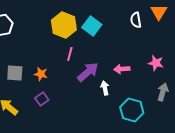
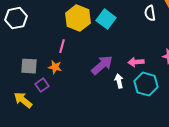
pink line: (70, 54) -> (62, 46), moved
purple square: (42, 99) -> (42, 85), moved
cyan hexagon: (132, 110) -> (146, 84), moved

